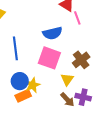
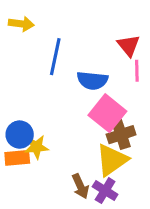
blue line: (15, 48) -> (55, 57), moved
pink square: (49, 58) -> (107, 113), moved
yellow triangle: (67, 79) -> (112, 160), moved, size x1.6

